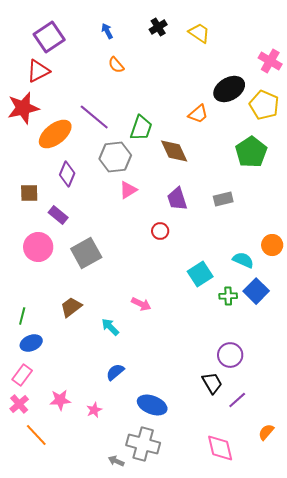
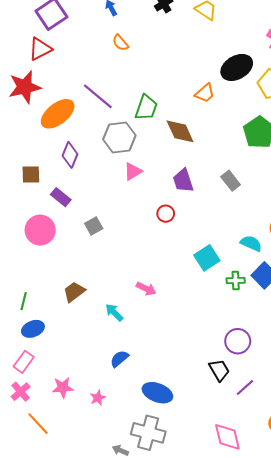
gray rectangle: (223, 199) -> (231, 181), turned 66
gray square: (86, 253) -> (94, 226), moved, size x0.6

